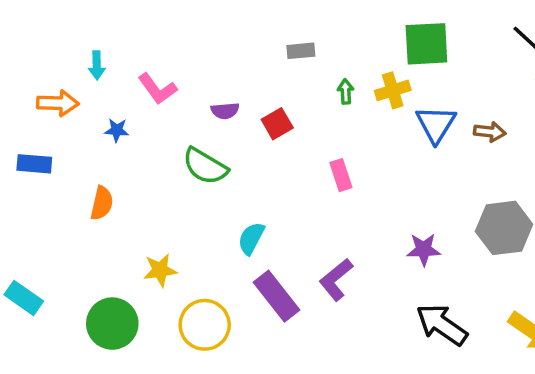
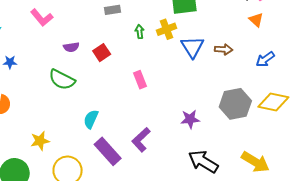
pink L-shape: (157, 89) -> (42, 18), moved

